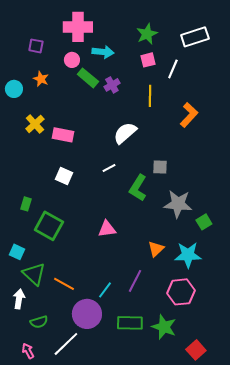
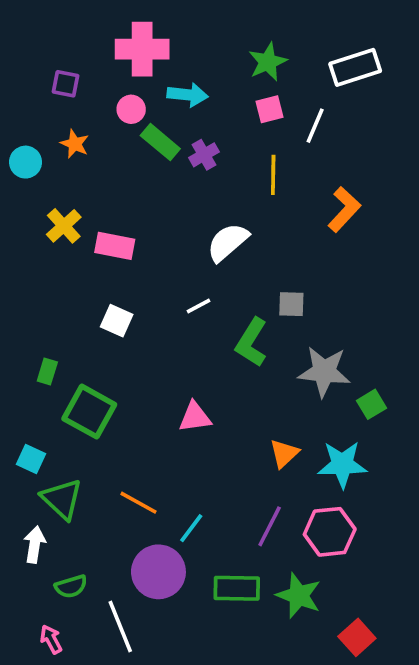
purple line: (135, 281) -> (270, 526), moved
orange line: (64, 284) -> (138, 503), moved
white line: (66, 344) -> (120, 626), turned -68

